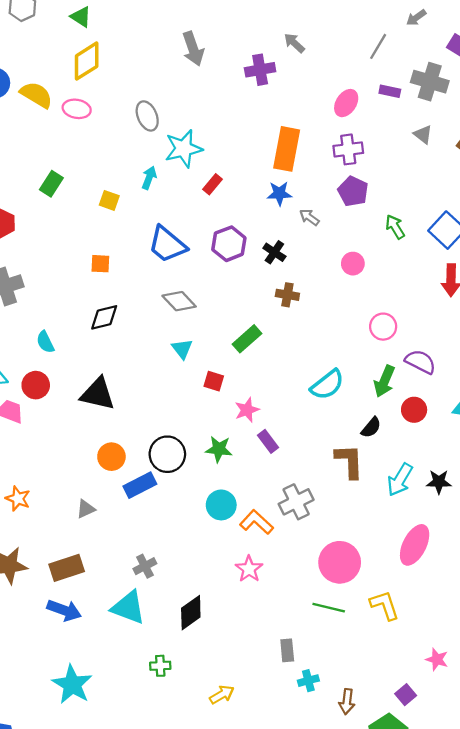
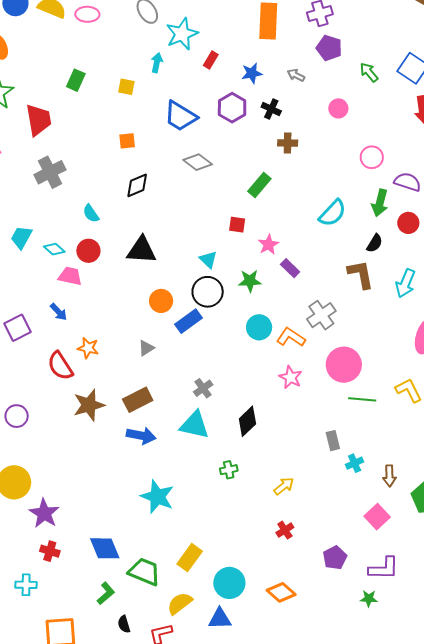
blue star: (279, 193) -> (252, 73), moved
cyan triangle: (182, 349) -> (208, 260), moved
pink circle: (340, 562) -> (344, 365), moved

